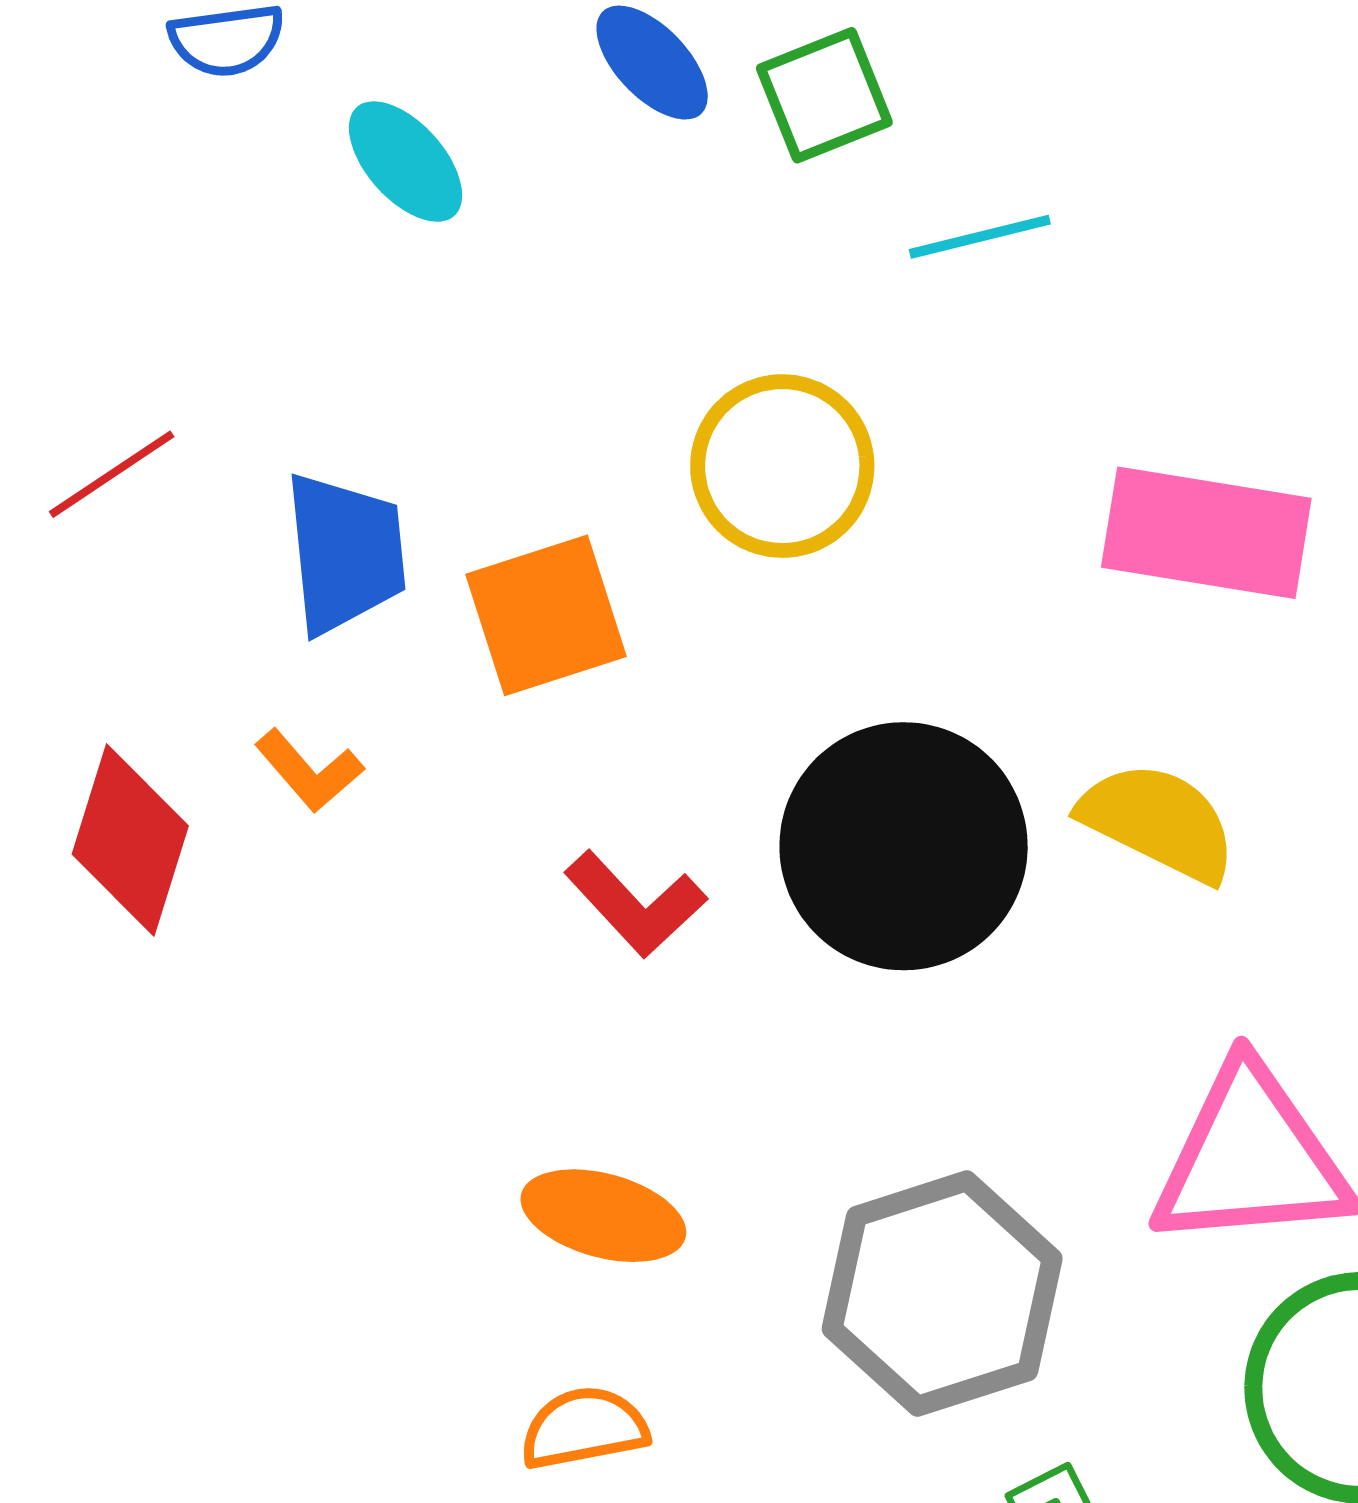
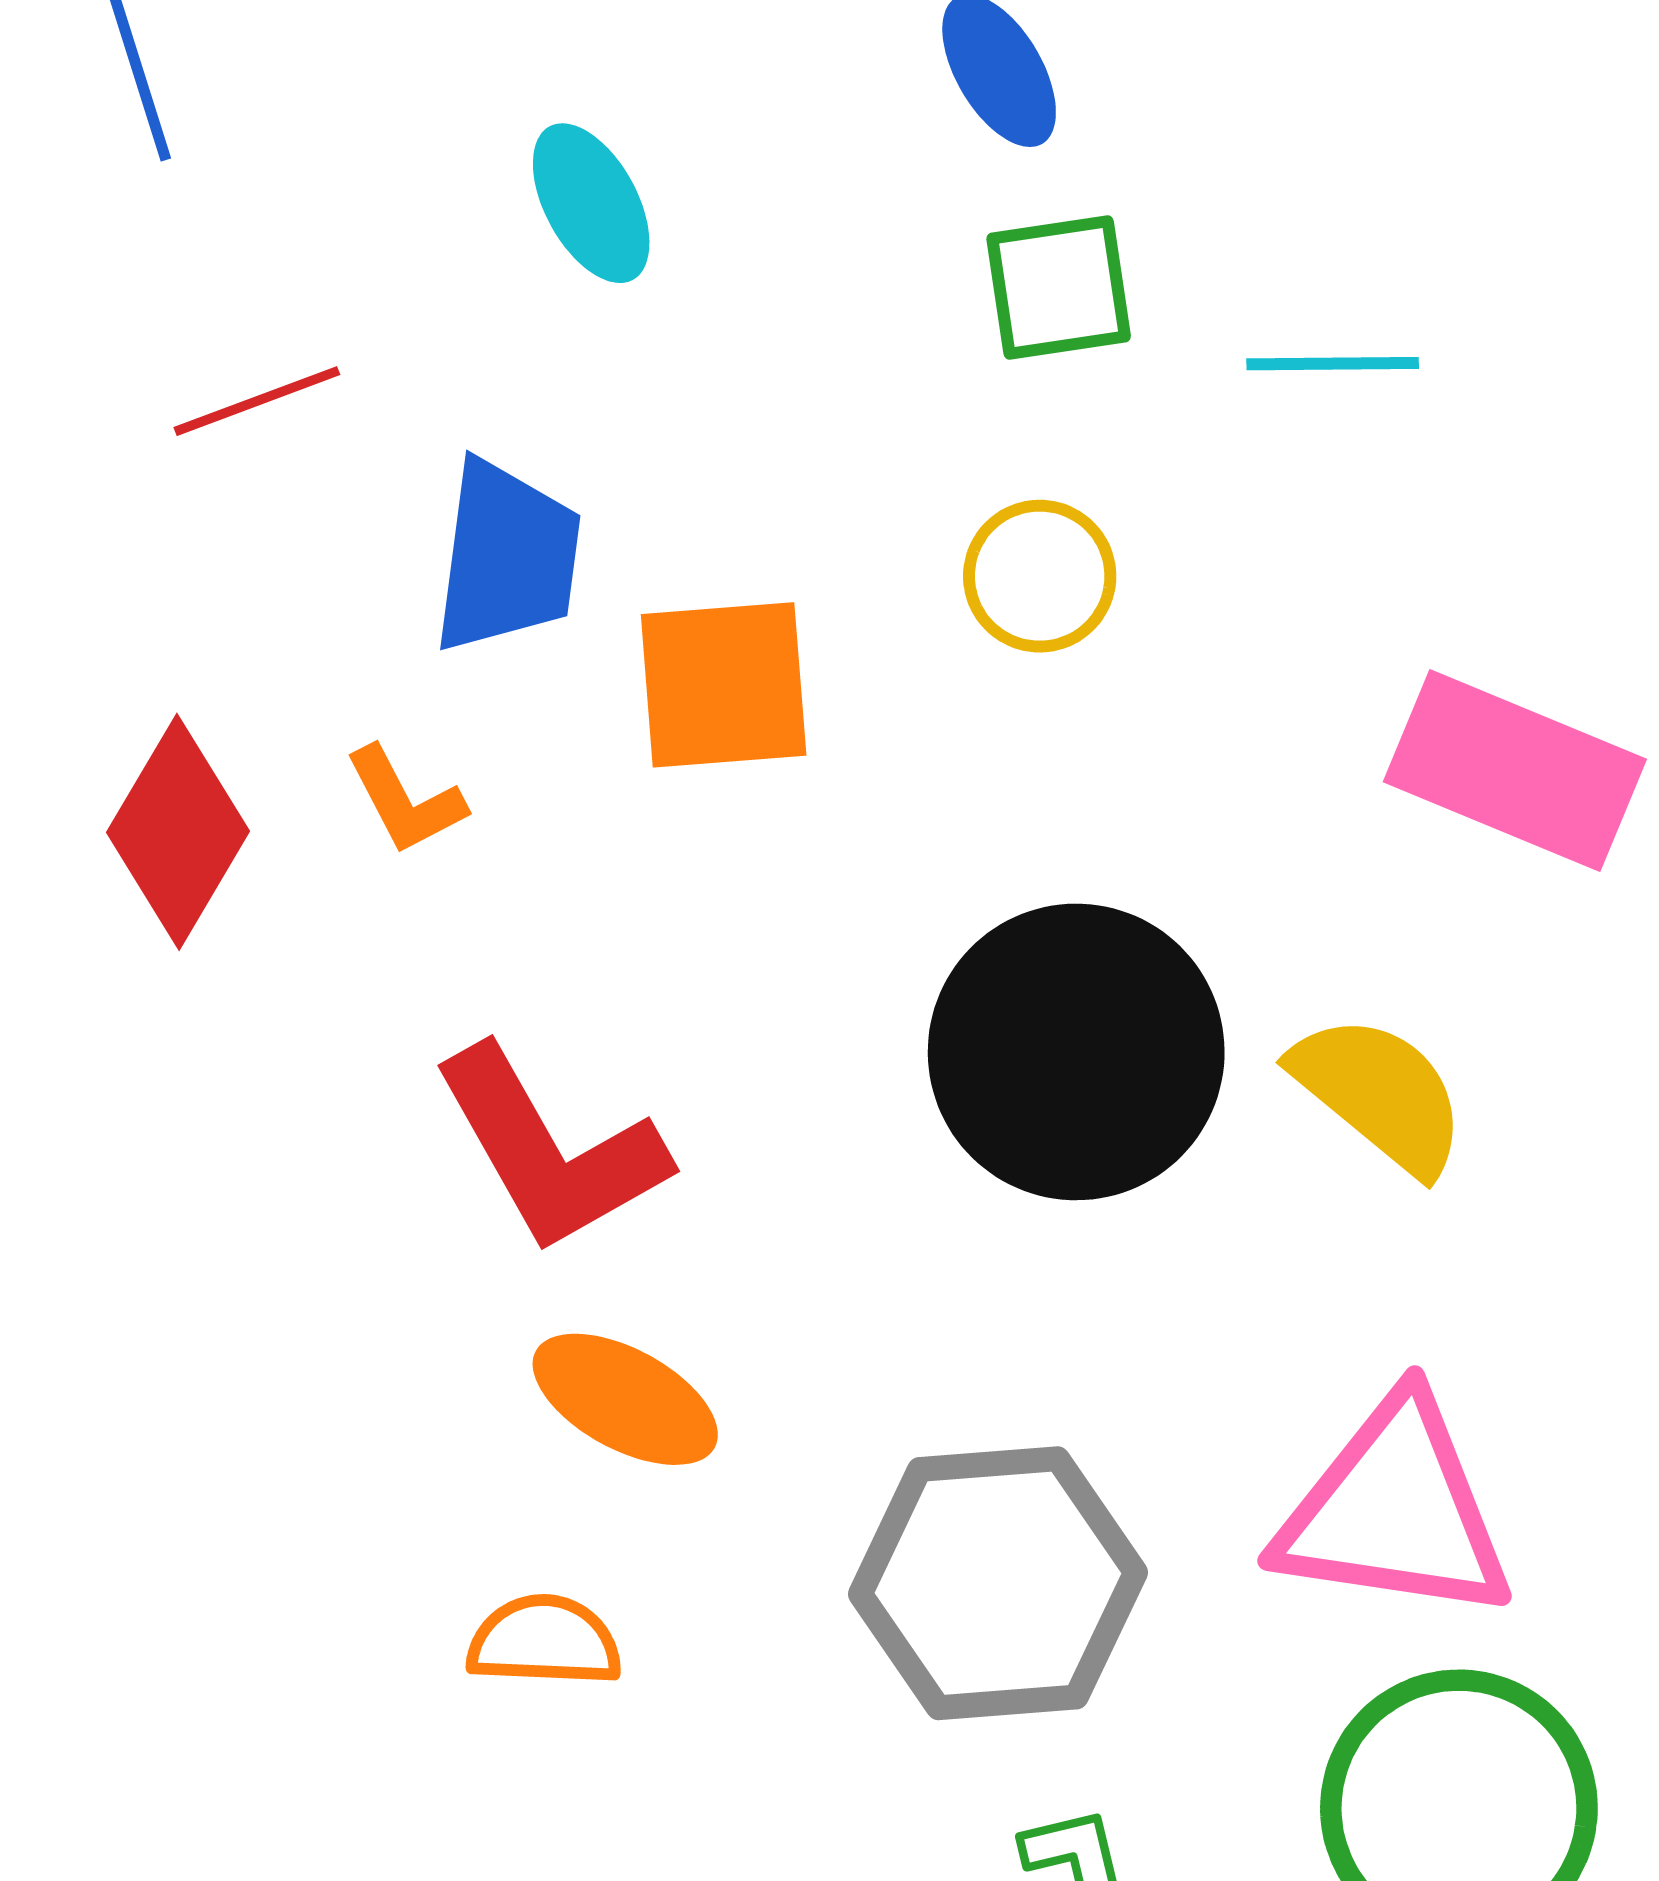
green square: (824, 95) -> (1059, 288), moved
cyan ellipse: (405, 162) -> (591, 203), moved
yellow circle: (782, 466) -> (1040, 576), size x0.7
red L-shape: (635, 904) -> (550, 1150), moved, size x1.5

